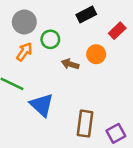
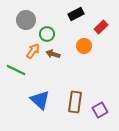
orange arrow: (24, 52) -> (33, 51), moved
brown arrow: (70, 64) -> (53, 54), moved
blue triangle: (42, 105) -> (40, 100), moved

